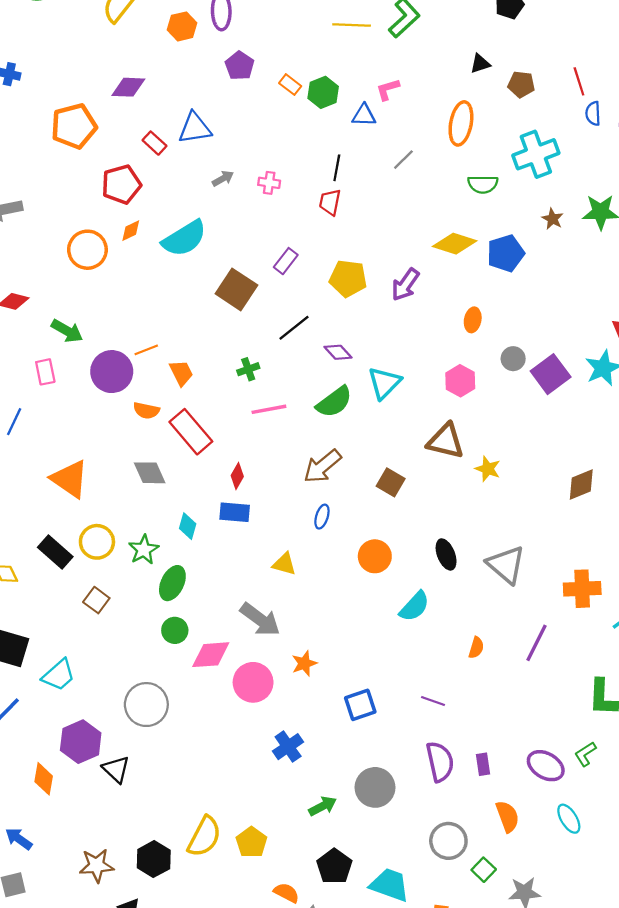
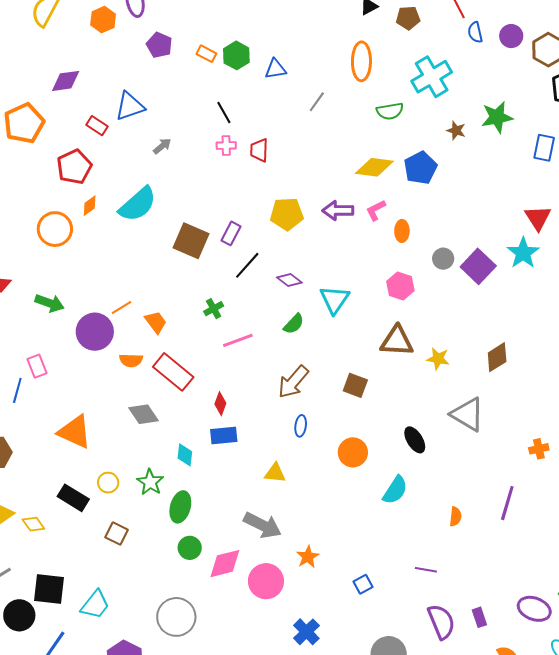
pink L-shape: (388, 89) -> (376, 210), moved
black line: (337, 168) -> (224, 113), moved, turned -30
pink cross: (269, 183) -> (226, 146), moved
purple rectangle: (286, 261) -> (231, 233), moved
purple arrow: (405, 285) -> (338, 211), turned 64
pink rectangle: (45, 372) -> (37, 366), moved
green semicircle: (334, 402) -> (294, 324), size x0.7
brown diamond: (581, 484) -> (497, 357), moved
yellow circle: (97, 542) -> (108, 483), size x0.7
gray triangle: (506, 565) -> (468, 414), moved
orange cross: (582, 589) -> (539, 449), size x0.6
blue square: (360, 705) -> (363, 584), size x0.7

